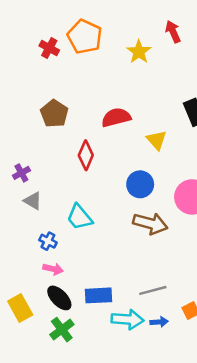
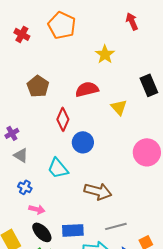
red cross: (49, 48) -> (22, 34), moved
yellow star: (139, 52) -> (105, 54), moved
blue circle: (140, 184) -> (83, 142), moved
brown arrow: (150, 223) -> (98, 191), moved
blue cross: (48, 241) -> (25, 187), moved

